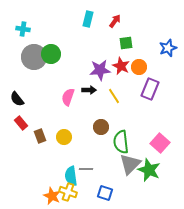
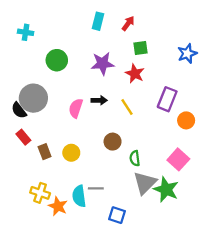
gray circle: (34, 57) -> (33, 98), moved
orange circle: (139, 67) -> (186, 120), moved
purple star: (100, 70) -> (102, 64), moved
green semicircle: (121, 142) -> (135, 158), size x0.6
yellow cross: (68, 192) -> (40, 193), moved
orange star: (52, 196) -> (58, 206), moved

